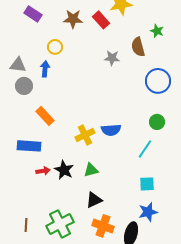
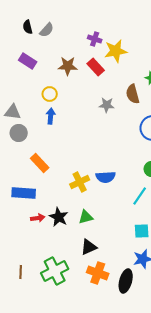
blue arrow: (45, 69) -> (51, 116), moved

